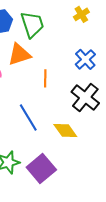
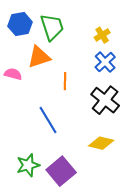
yellow cross: (81, 14) -> (102, 35), moved
yellow diamond: (65, 130) -> (101, 143), moved, turned -40

